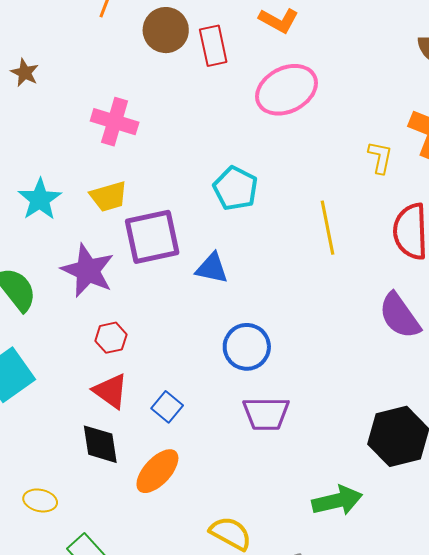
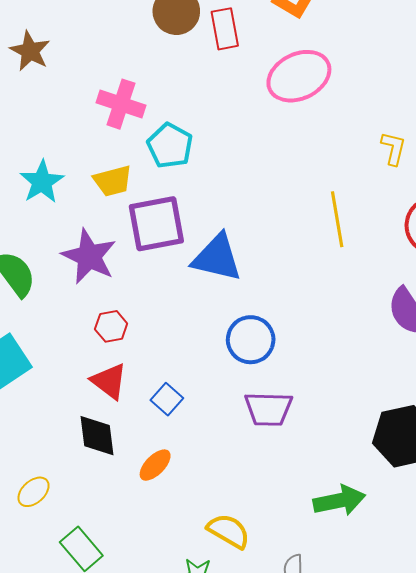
brown star: (25, 73) -> (30, 51), size x1.4
cyan pentagon: (235, 188) -> (170, 146), moved
blue triangle: (212, 268) -> (217, 258), size x1.5
orange ellipse: (157, 471) -> (155, 465), size x0.7
yellow ellipse: (40, 500) -> (34, 492), turned -56

